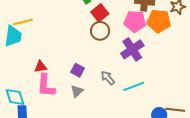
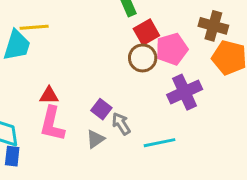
pink pentagon: (135, 21) -> (172, 49), moved, turned -30
gray arrow: (108, 78) -> (121, 124), moved
cyan line: (134, 86) -> (159, 143), moved

